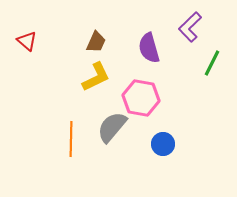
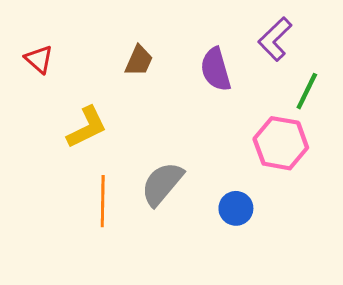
yellow L-shape: (96, 77) -> (87, 127), moved
pink hexagon: (141, 98) -> (281, 143), moved

